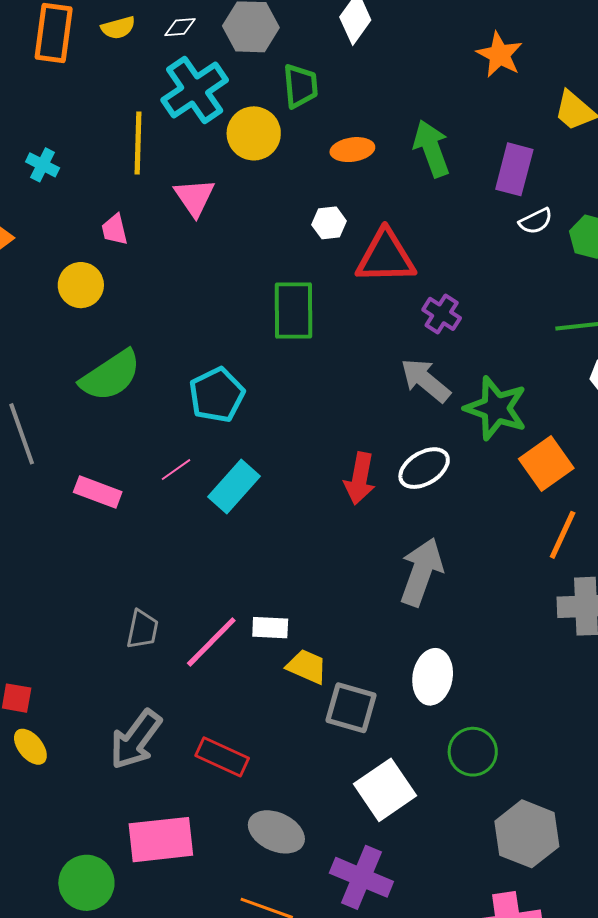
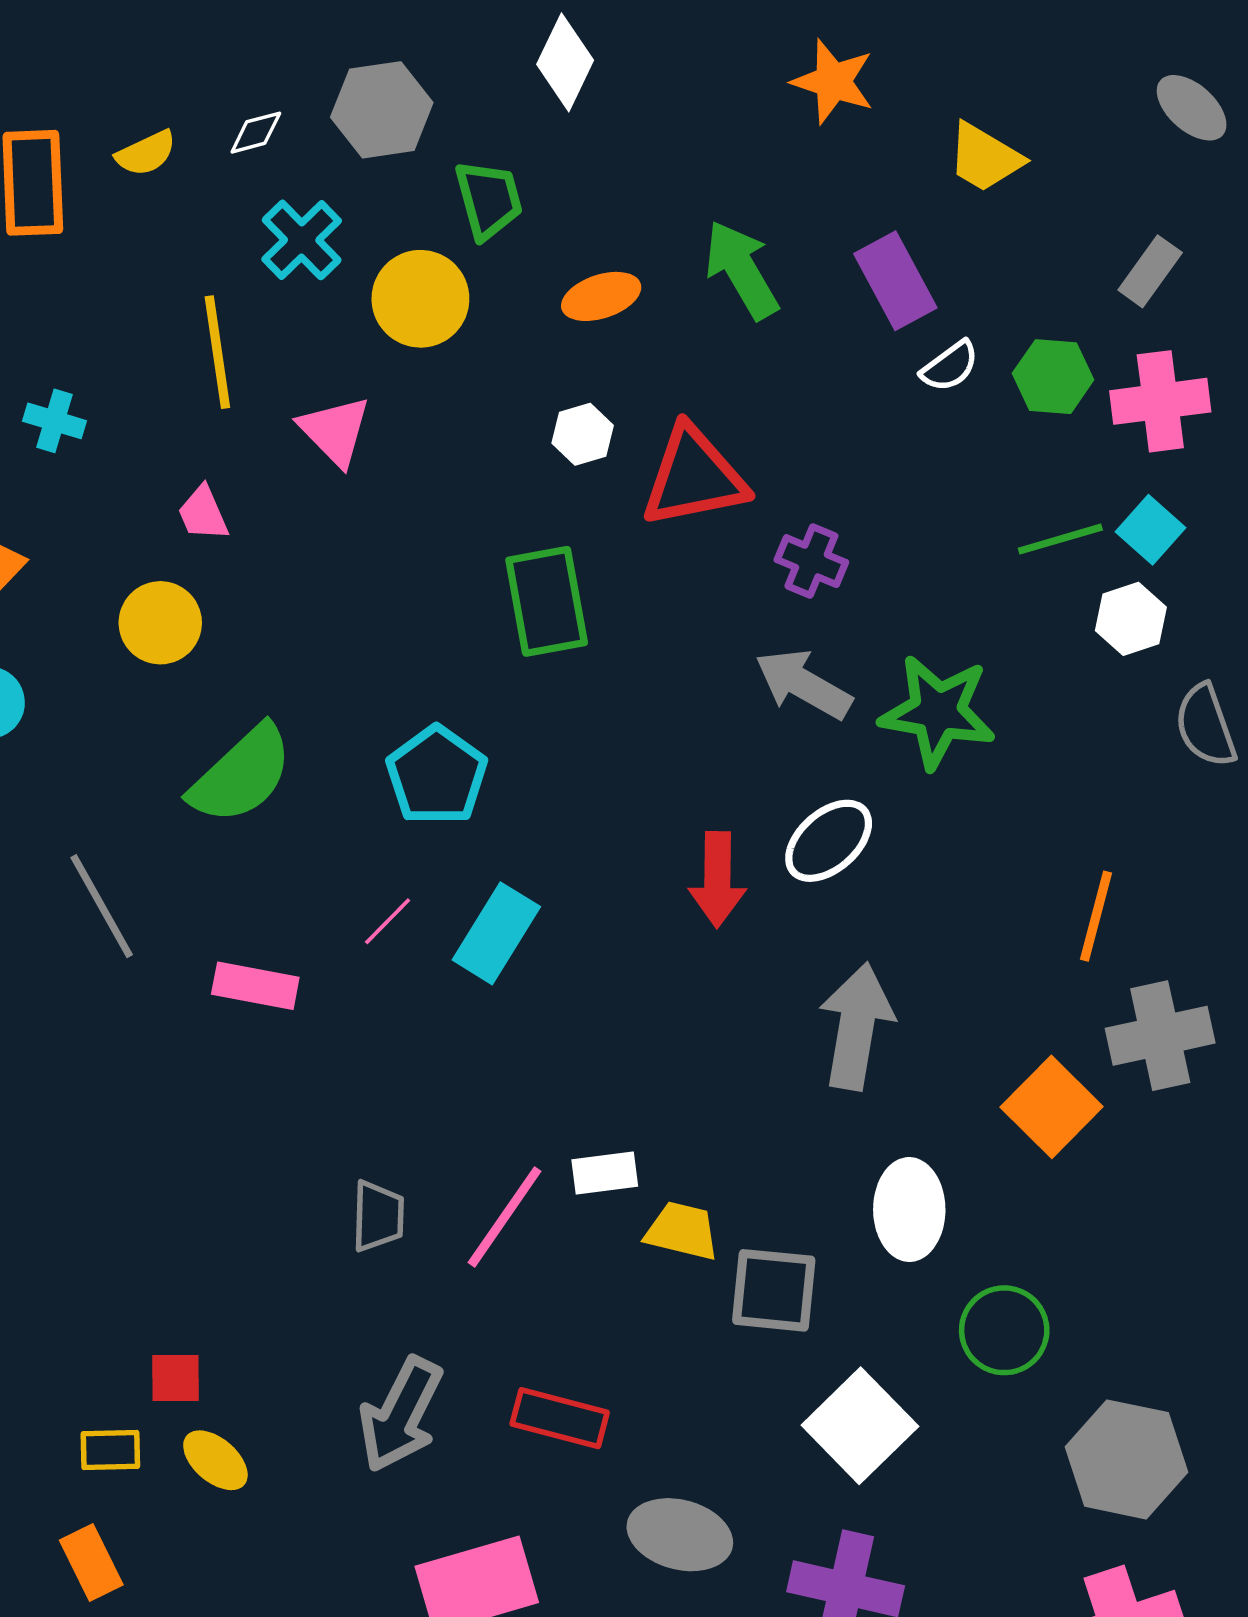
cyan cross: (195, 90) -> (302, 240), size x0.7
purple rectangle: (514, 169) -> (895, 281), turned -33
orange square: (546, 463) -> (1052, 1107), moved

